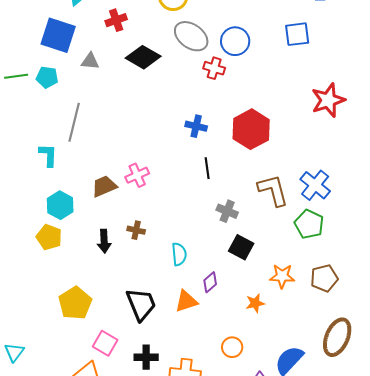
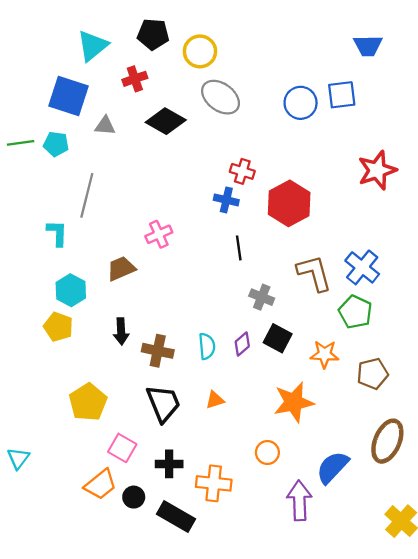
blue circle: (235, 41) -> (301, 103), moved
red cross: (214, 68) -> (242, 171), moved
pink cross: (137, 175) -> (159, 234), moved
brown cross: (136, 230) -> (158, 351), moved, size x1.5
orange star: (282, 276) -> (325, 354), moved
purple diamond: (210, 282) -> (242, 344), moved
orange triangle: (186, 301) -> (215, 400), size x0.7
orange star: (255, 303) -> (294, 402), size x1.8

